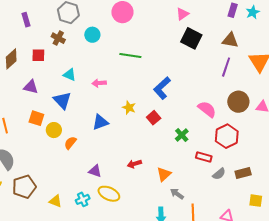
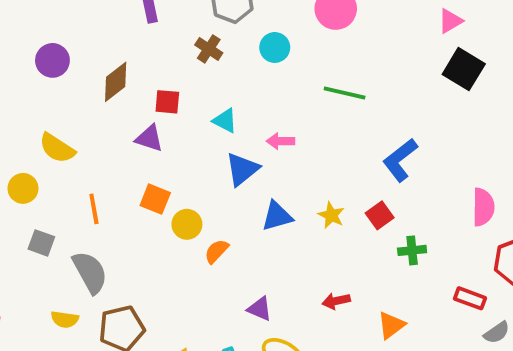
red square: (38, 55) -> (167, 102), moved
blue triangle: (62, 100) -> (242, 169), moved, turned 30
yellow star: (129, 108) -> (331, 215), moved
pink semicircle: (207, 109) -> (483, 207), turned 48
green cross: (182, 135) -> (412, 250), moved, turned 32

